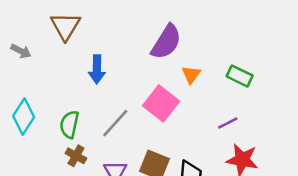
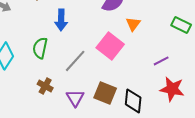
green rectangle: (240, 76) -> (181, 25), moved
green semicircle: (69, 124) -> (40, 48), moved

